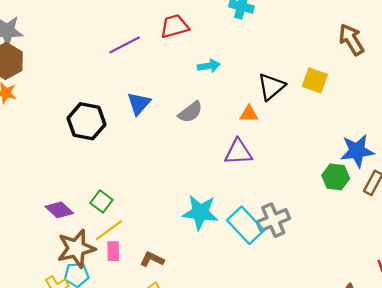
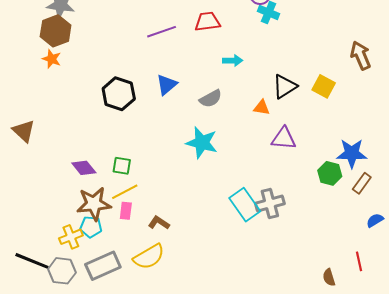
purple triangle: (238, 152) -> (284, 138), moved
green square: (101, 201) -> (122, 166), turned -36
cyan star: (200, 212) -> (202, 143), moved

